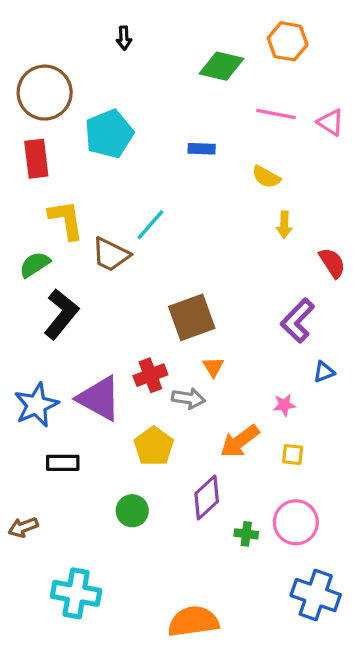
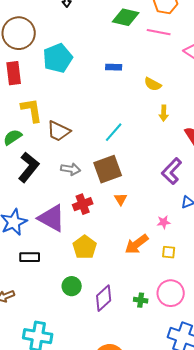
pink line: (276, 114) -> (159, 32), moved
cyan line: (150, 225) -> (114, 132), moved
gray arrow: (188, 398) -> (71, 169), moved
purple diamond: (207, 497) -> (104, 298), moved

